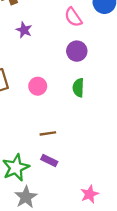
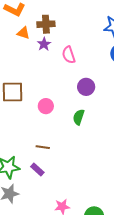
pink semicircle: (73, 17) -> (69, 55), moved
purple star: (24, 30) -> (44, 44), moved

